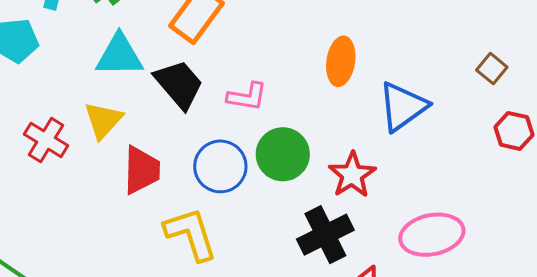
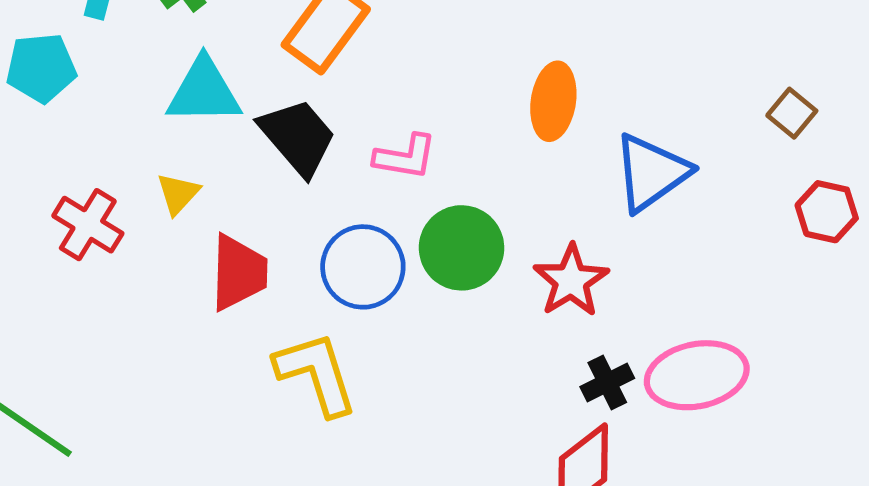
yellow triangle: (103, 120) -> (178, 194), size x0.7
black cross: (325, 235) -> (607, 382), moved, size x0.6

